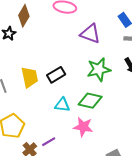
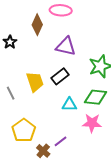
brown diamond: (24, 16) -> (37, 25), moved
purple triangle: (90, 34) -> (66, 46), moved

